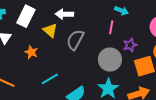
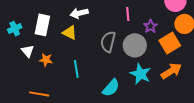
gray semicircle: (75, 40) -> (108, 42), moved
orange star: (31, 52) -> (46, 60), moved
cyan line: (50, 79) -> (76, 69), moved, turned -54

